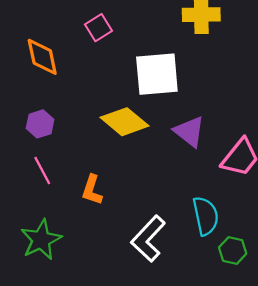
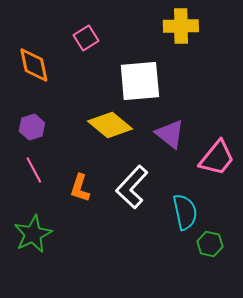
white L-shape: (148, 239) -> (132, 187), moved

